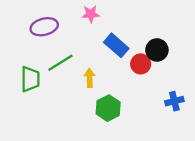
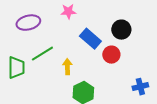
black circle: (157, 50) -> (121, 30), moved

